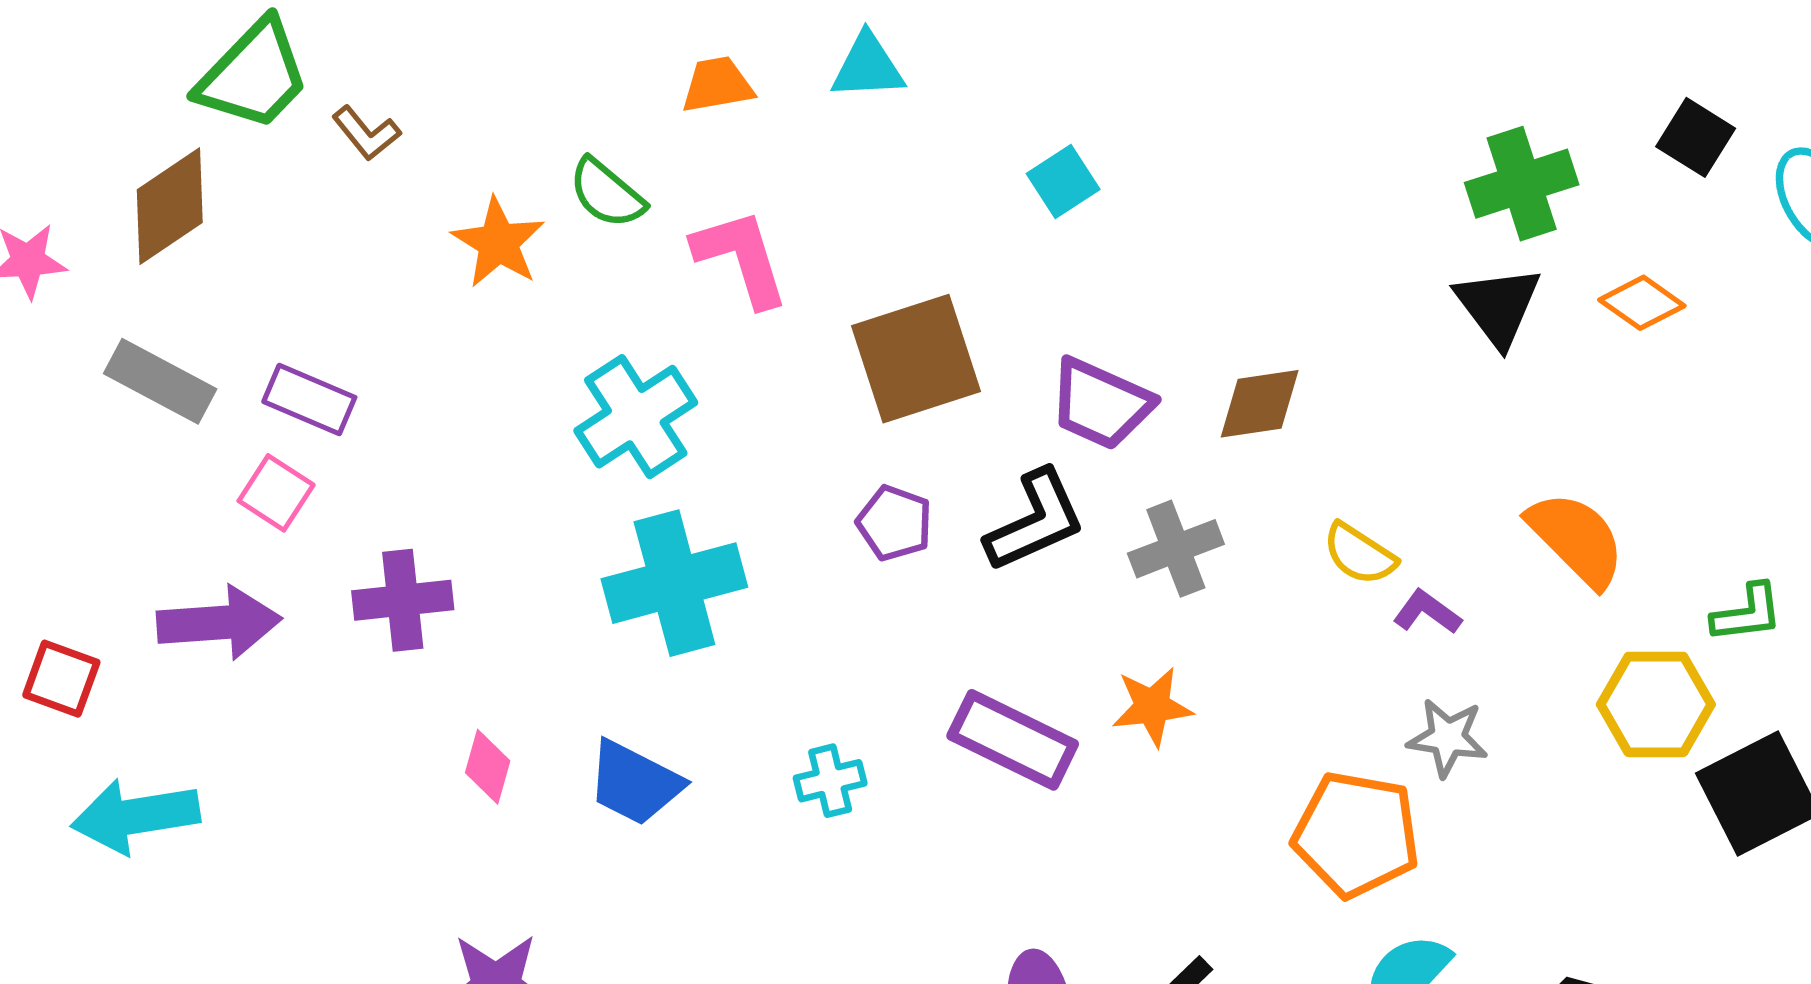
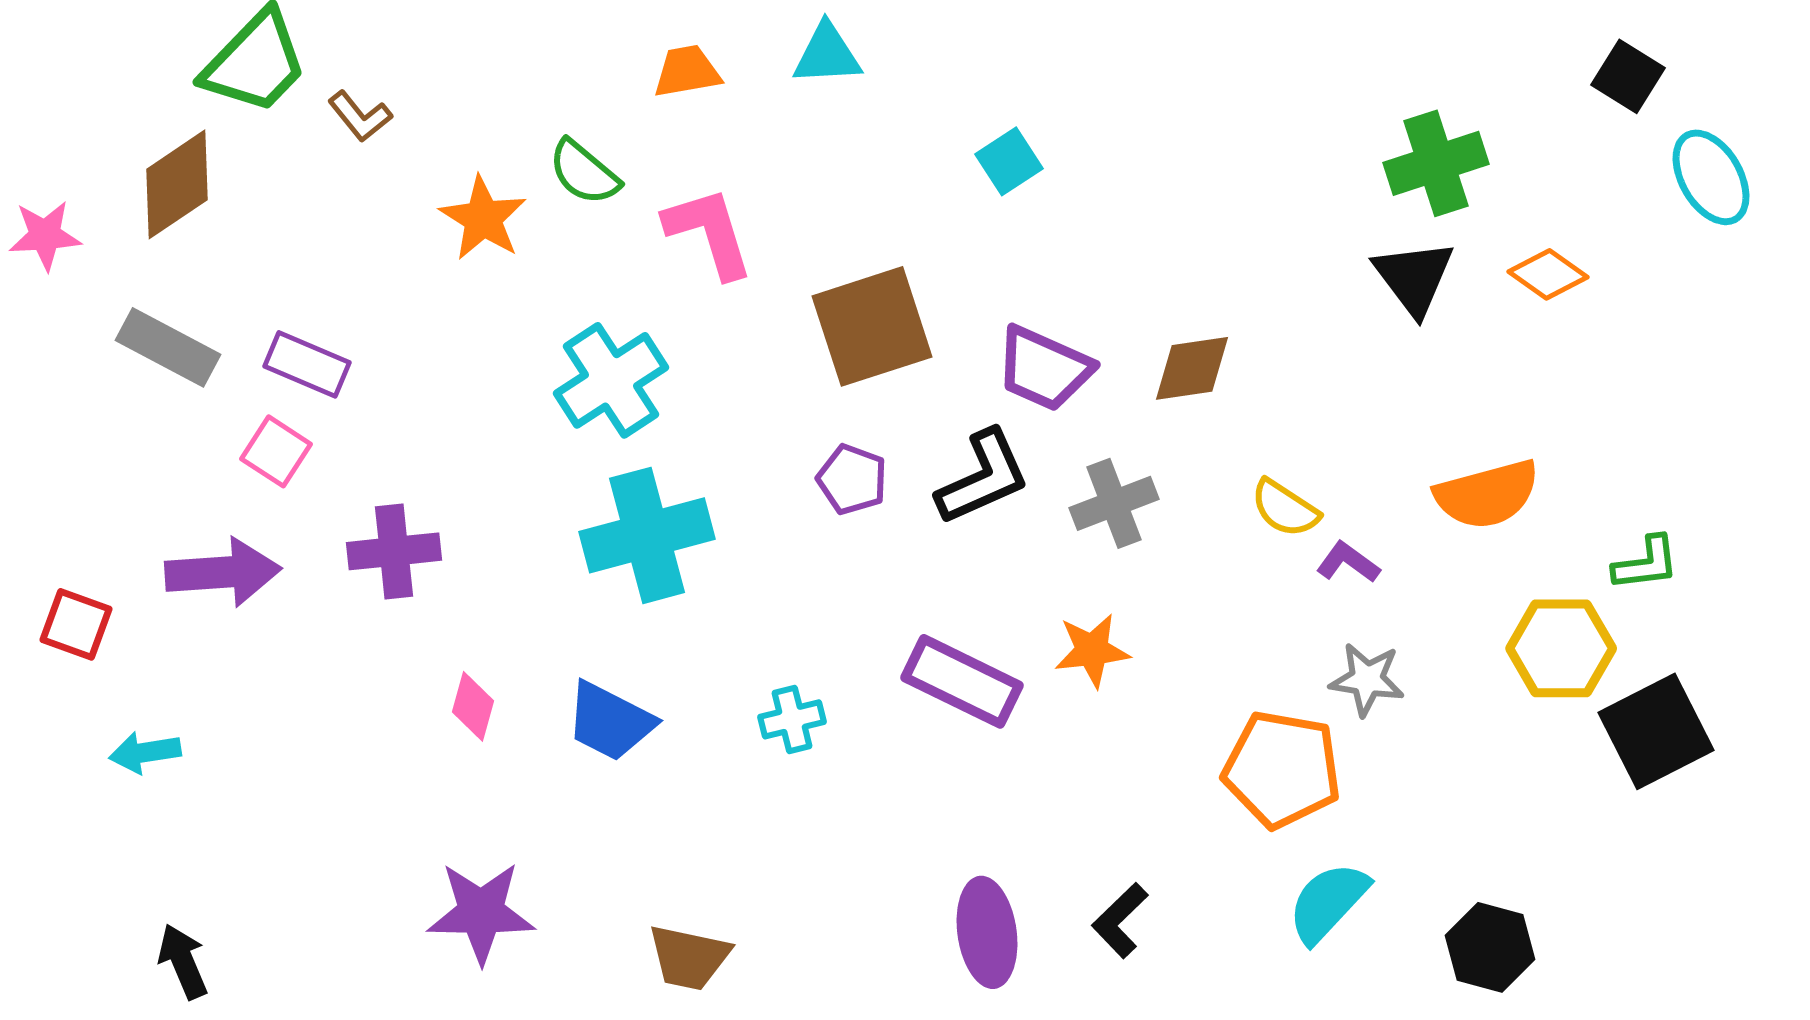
black square: (1696, 137) -> (1628, 76), moved
orange semicircle: (1576, 539) -> (1487, 494), turned 120
cyan arrow: (135, 816) -> (145, 752), size x0.6

